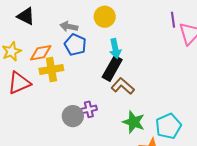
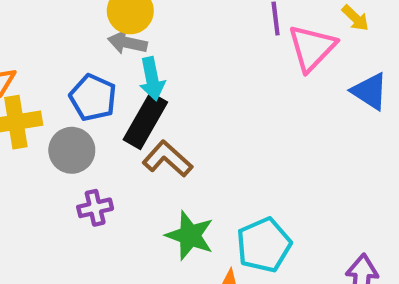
gray arrow: (69, 27) -> (127, 43), moved
blue pentagon: (75, 45) -> (93, 98), moved
gray circle: (73, 116) -> (72, 150), moved

